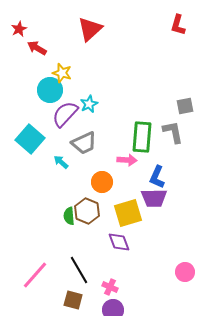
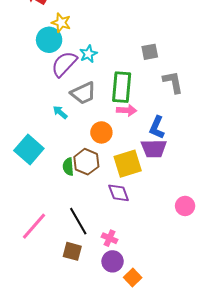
gray square: (185, 106) -> (150, 52), moved
green rectangle: (142, 137) -> (122, 87), moved
cyan square: (30, 139) -> (29, 150), moved
pink circle: (185, 272) -> (185, 206), moved

